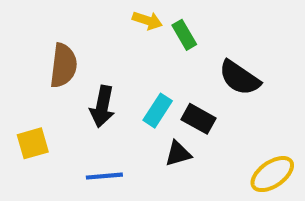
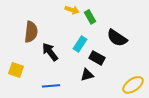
black arrow: (102, 106) -> (50, 52), turned 132
cyan rectangle: (158, 111) -> (80, 44), moved
yellow square: (33, 143) -> (16, 70), turned 35

